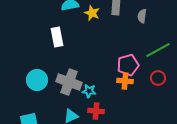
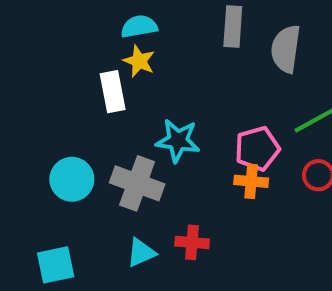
yellow star: (92, 13) -> (139, 61), moved
gray semicircle: (142, 16) -> (286, 49), size x1.6
cyan star: (89, 91) -> (178, 141), moved, size x1.5

